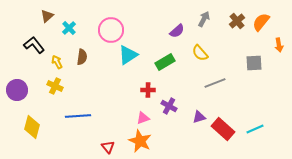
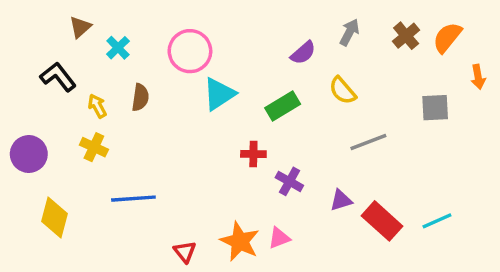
pink triangle: (143, 118) -> (279, 238), moved

